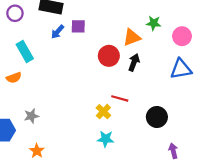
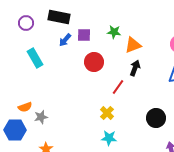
green star: (154, 23) -> (114, 32), moved
red circle: (109, 56) -> (94, 62), moved
orange semicircle: (14, 78) -> (25, 107), moved
red line: (120, 98) -> (118, 87), moved, turned -70

